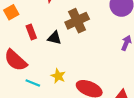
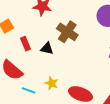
brown cross: (77, 21) -> (67, 32), turned -30

